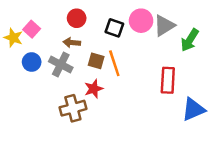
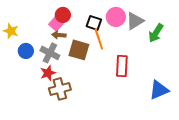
pink square: (32, 29) -> (56, 24), moved
brown square: (96, 61) -> (79, 50), size x1.5
orange line: (114, 63) -> (99, 39), moved
red rectangle: (168, 80) -> (122, 66), moved
red star: (94, 89) -> (48, 73), moved

